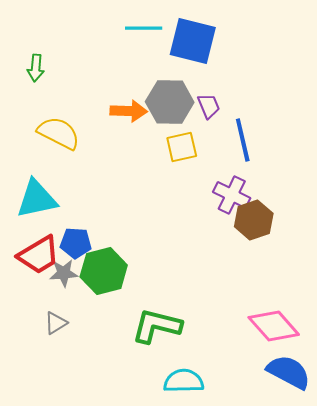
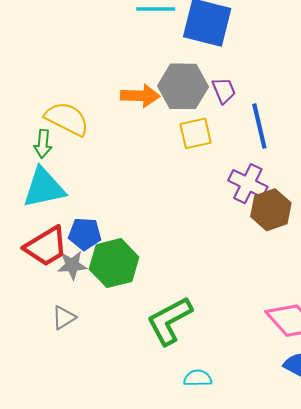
green arrow: (36, 68) -> (43, 144), moved
green L-shape: (157, 326) -> (169, 321), turned -42
cyan semicircle: (184, 381) -> (198, 378), size x0.7

